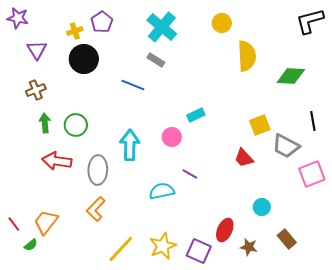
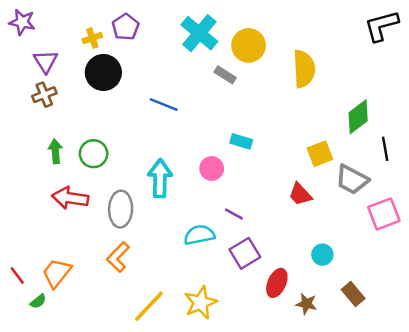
yellow circle: (222, 23) -> (249, 45), moved, size x1.4
gray rectangle: (156, 60) -> (225, 75), moved
green diamond: (291, 76) -> (358, 117), moved, turned -40
brown cross: (36, 90) -> (44, 95), moved
cyan rectangle: (196, 115) -> (241, 141), turned 42
purple square: (199, 251) -> (245, 253), moved, turned 35

